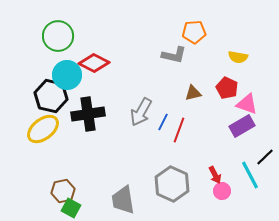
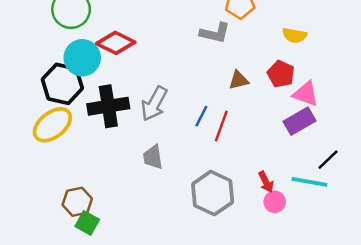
gray arrow: (141, 112) -> (154, 104), moved
cyan line: (250, 175) -> (309, 182), turned -52
gray trapezoid: (123, 200) -> (153, 157), moved, size x0.7

